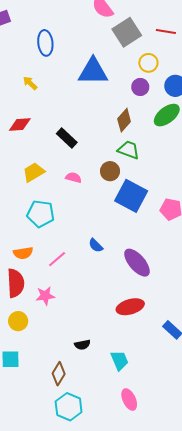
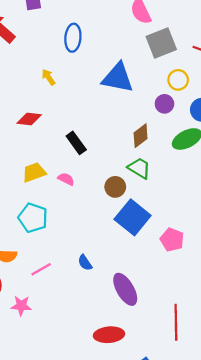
pink semicircle: (74, 178) -> (66, 179), moved

